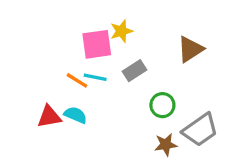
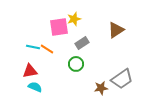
cyan line: (95, 77) -> (33, 47), moved
green circle: (162, 105) -> (76, 64), moved
cyan semicircle: (75, 115) -> (35, 87), moved

